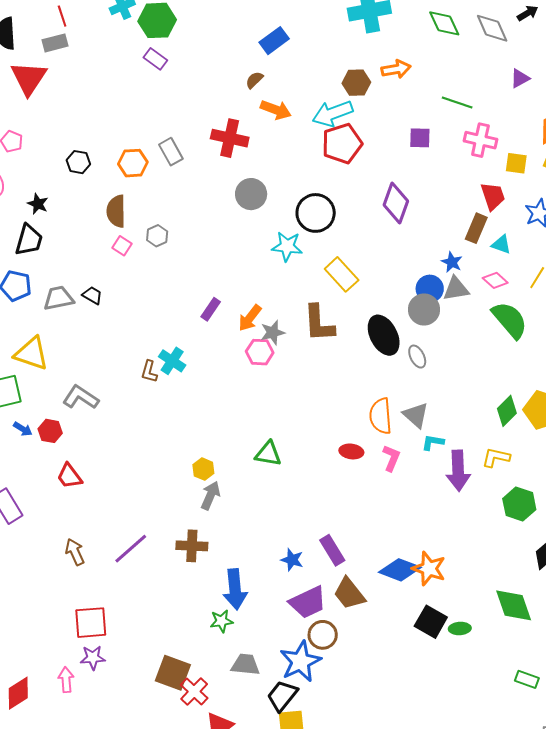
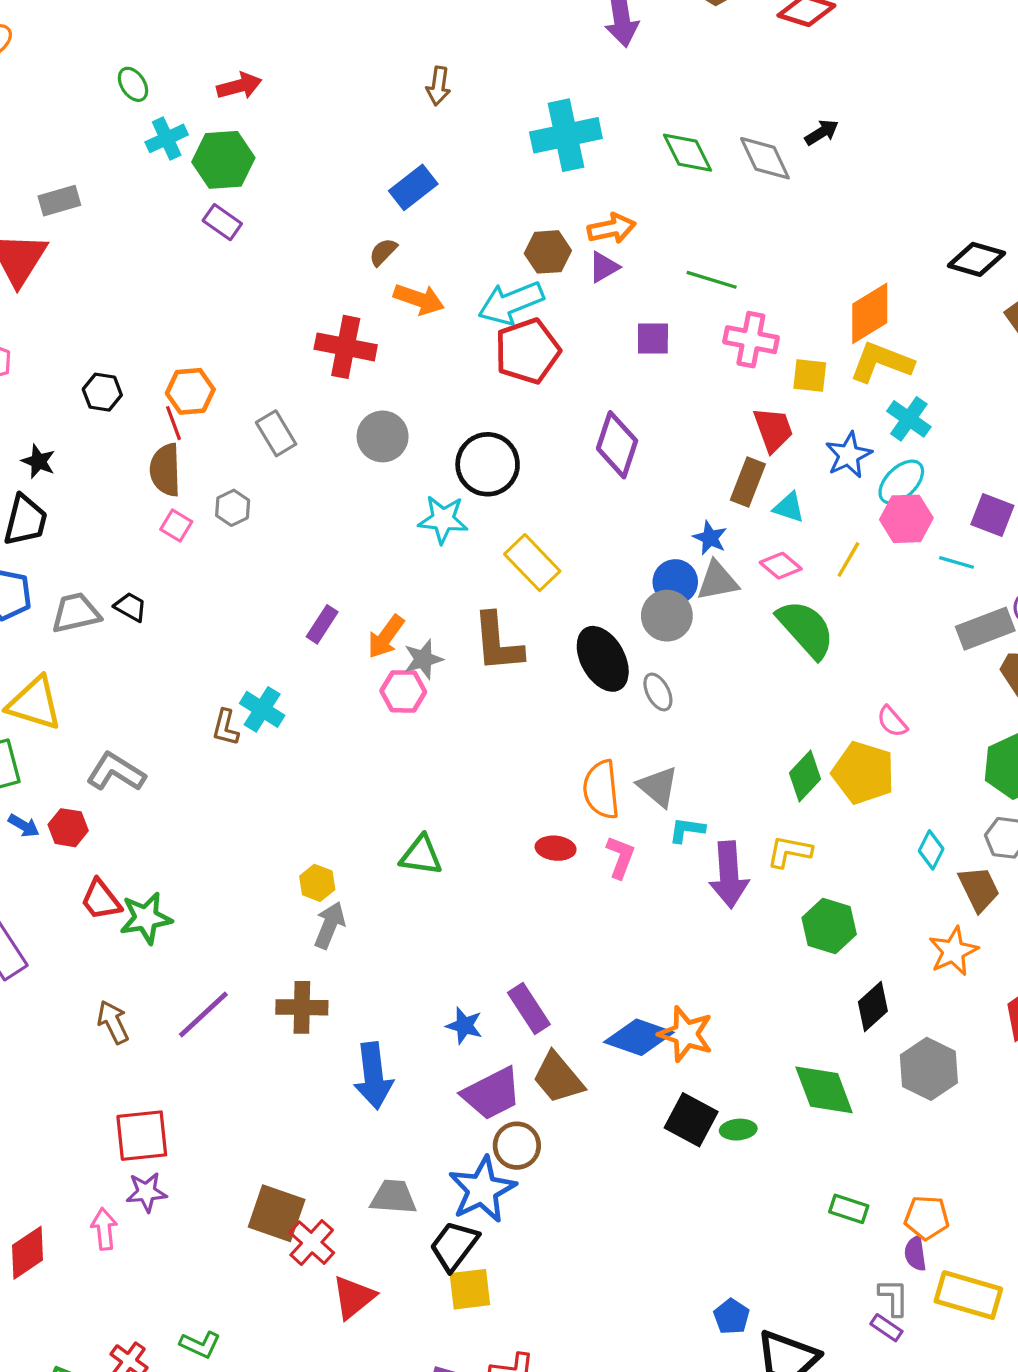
red line: (62, 16) -> (173, 423), moved
purple triangle: (520, 78) -> (604, 267), moved
gray rectangle: (171, 152) -> (276, 433), moved
green star: (221, 621) -> (146, 918), moved, size x1.4

